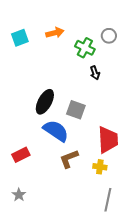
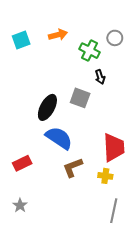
gray square: (76, 110) -> (80, 98), moved

